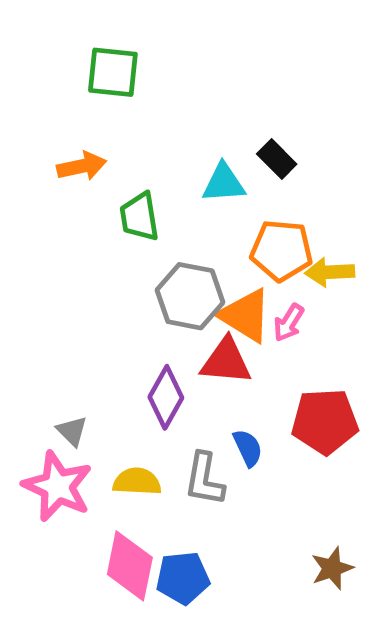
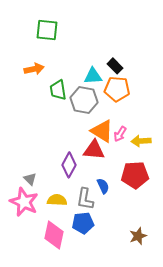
orange pentagon: (281, 250) -> (117, 89), moved
yellow arrow: (330, 272) -> (141, 141), moved
gray hexagon: (190, 296) -> (84, 100), moved
blue pentagon: (183, 578) -> (83, 223), moved

